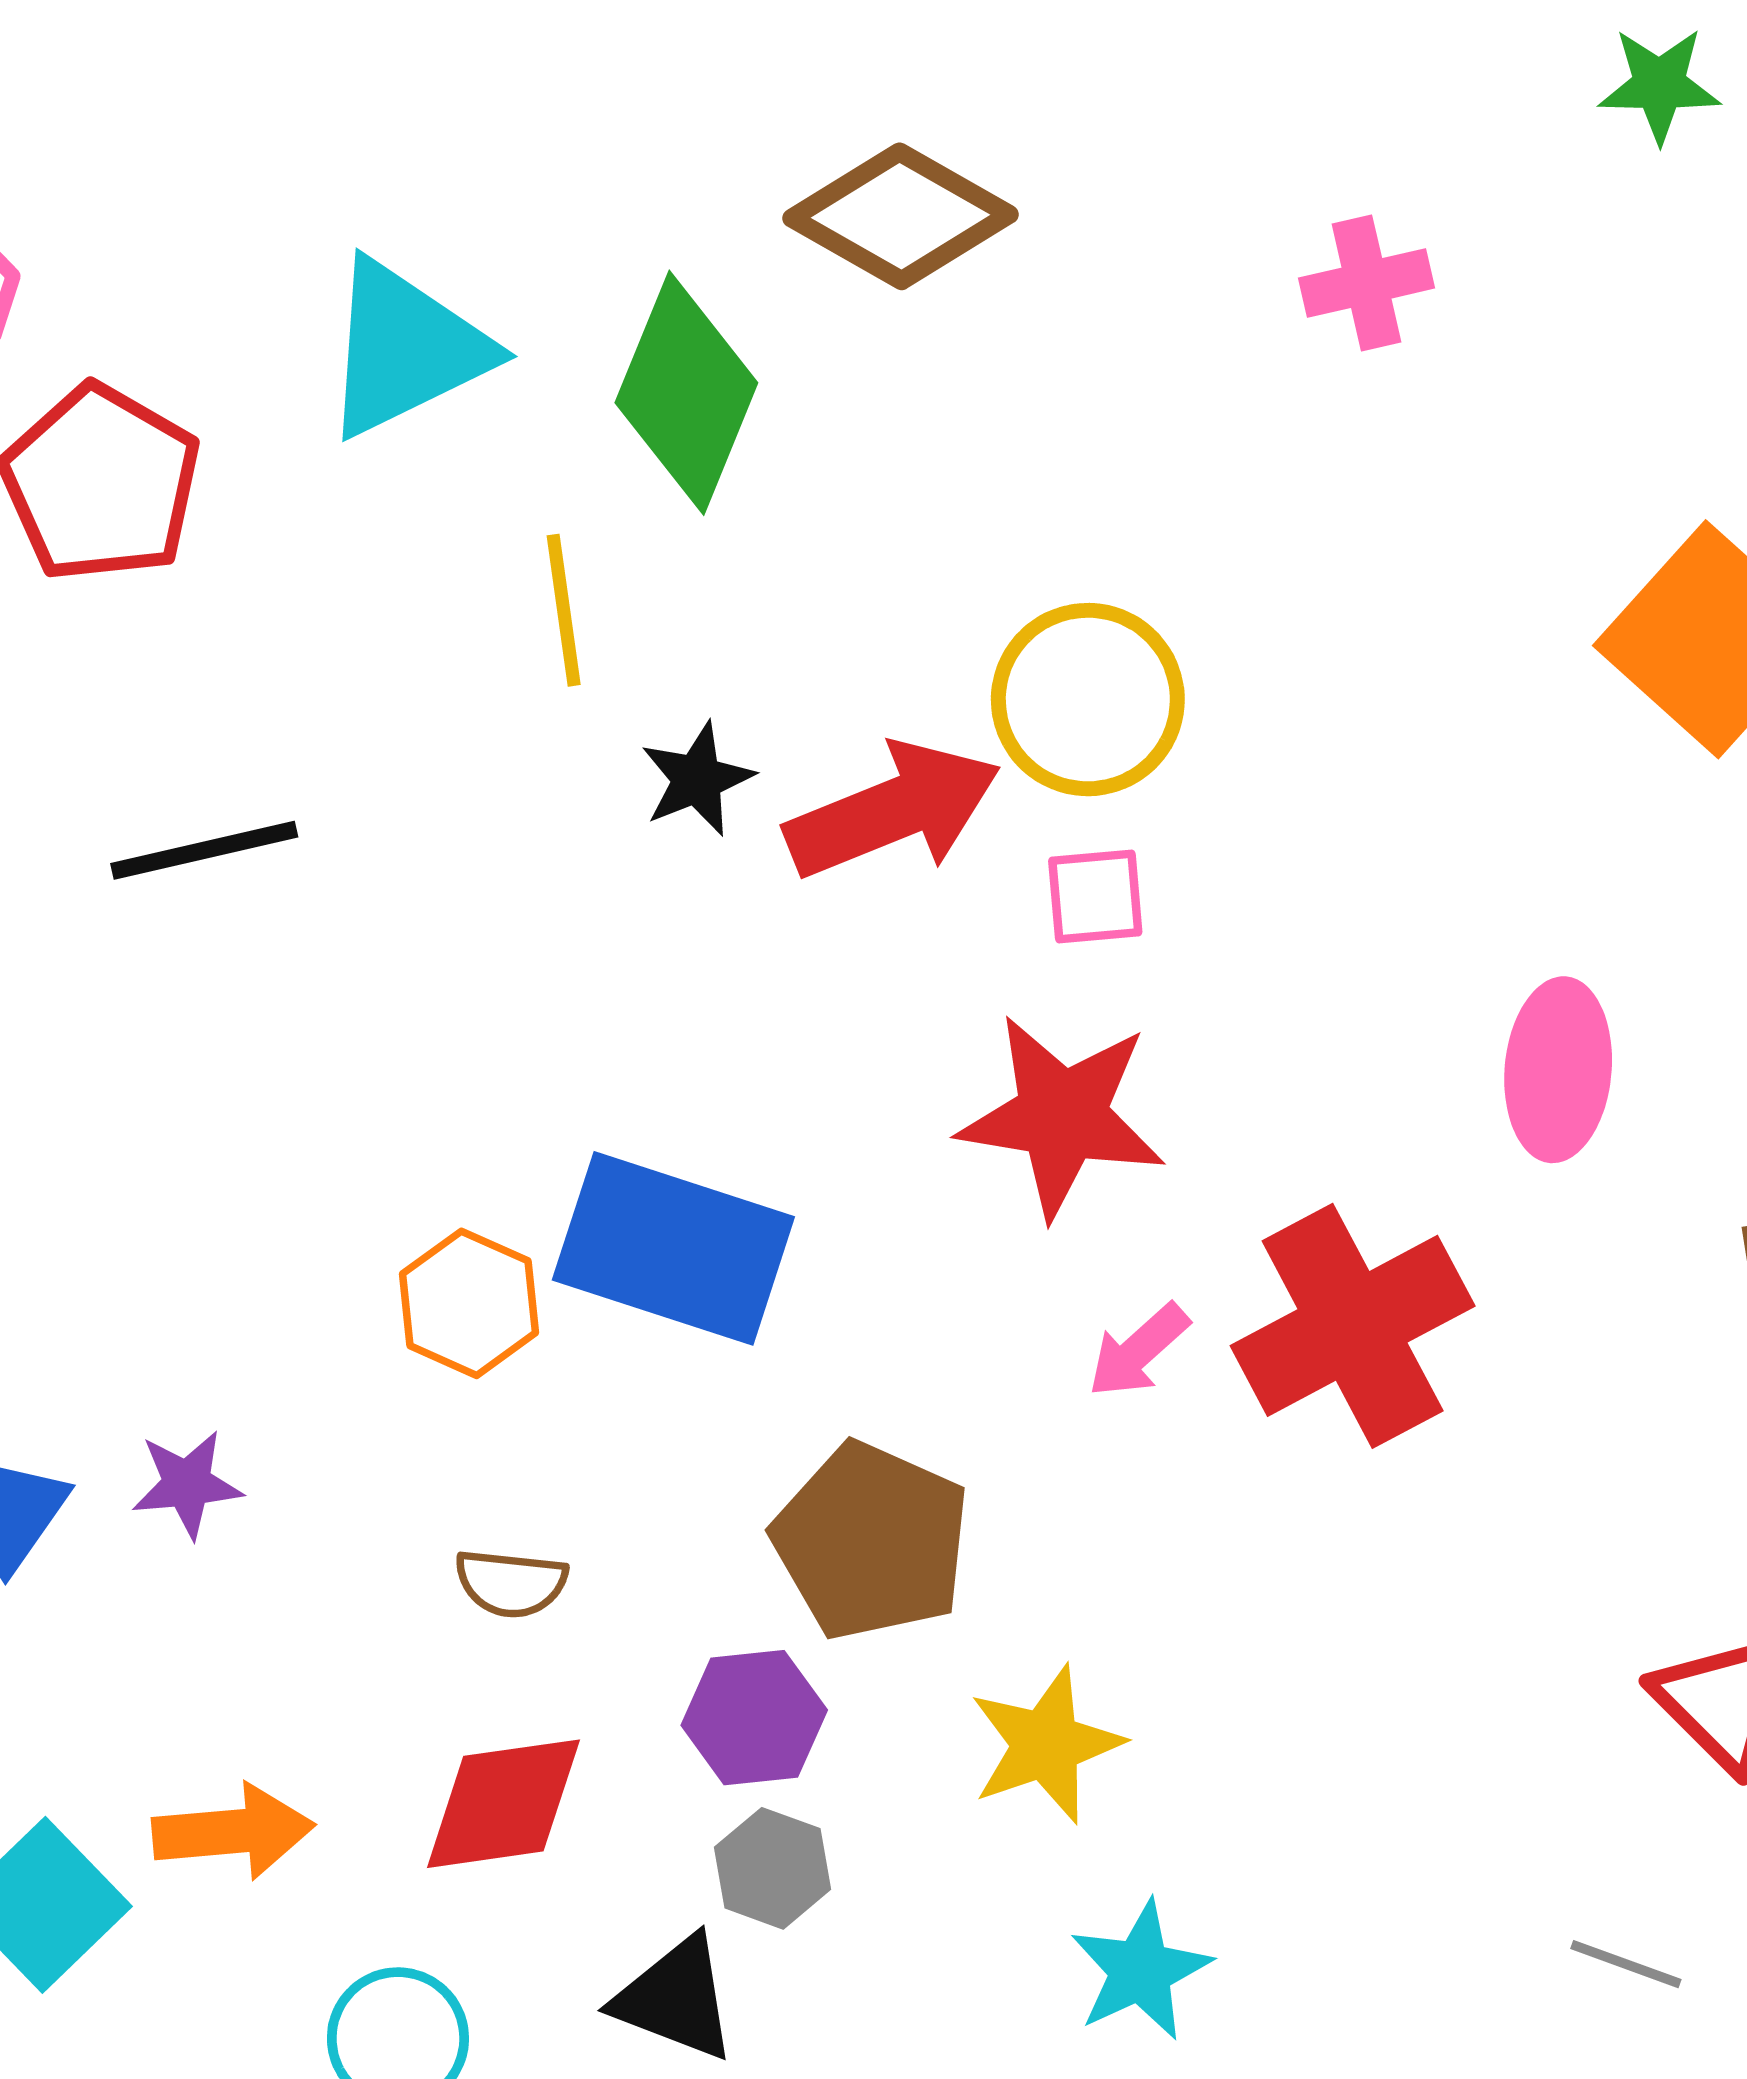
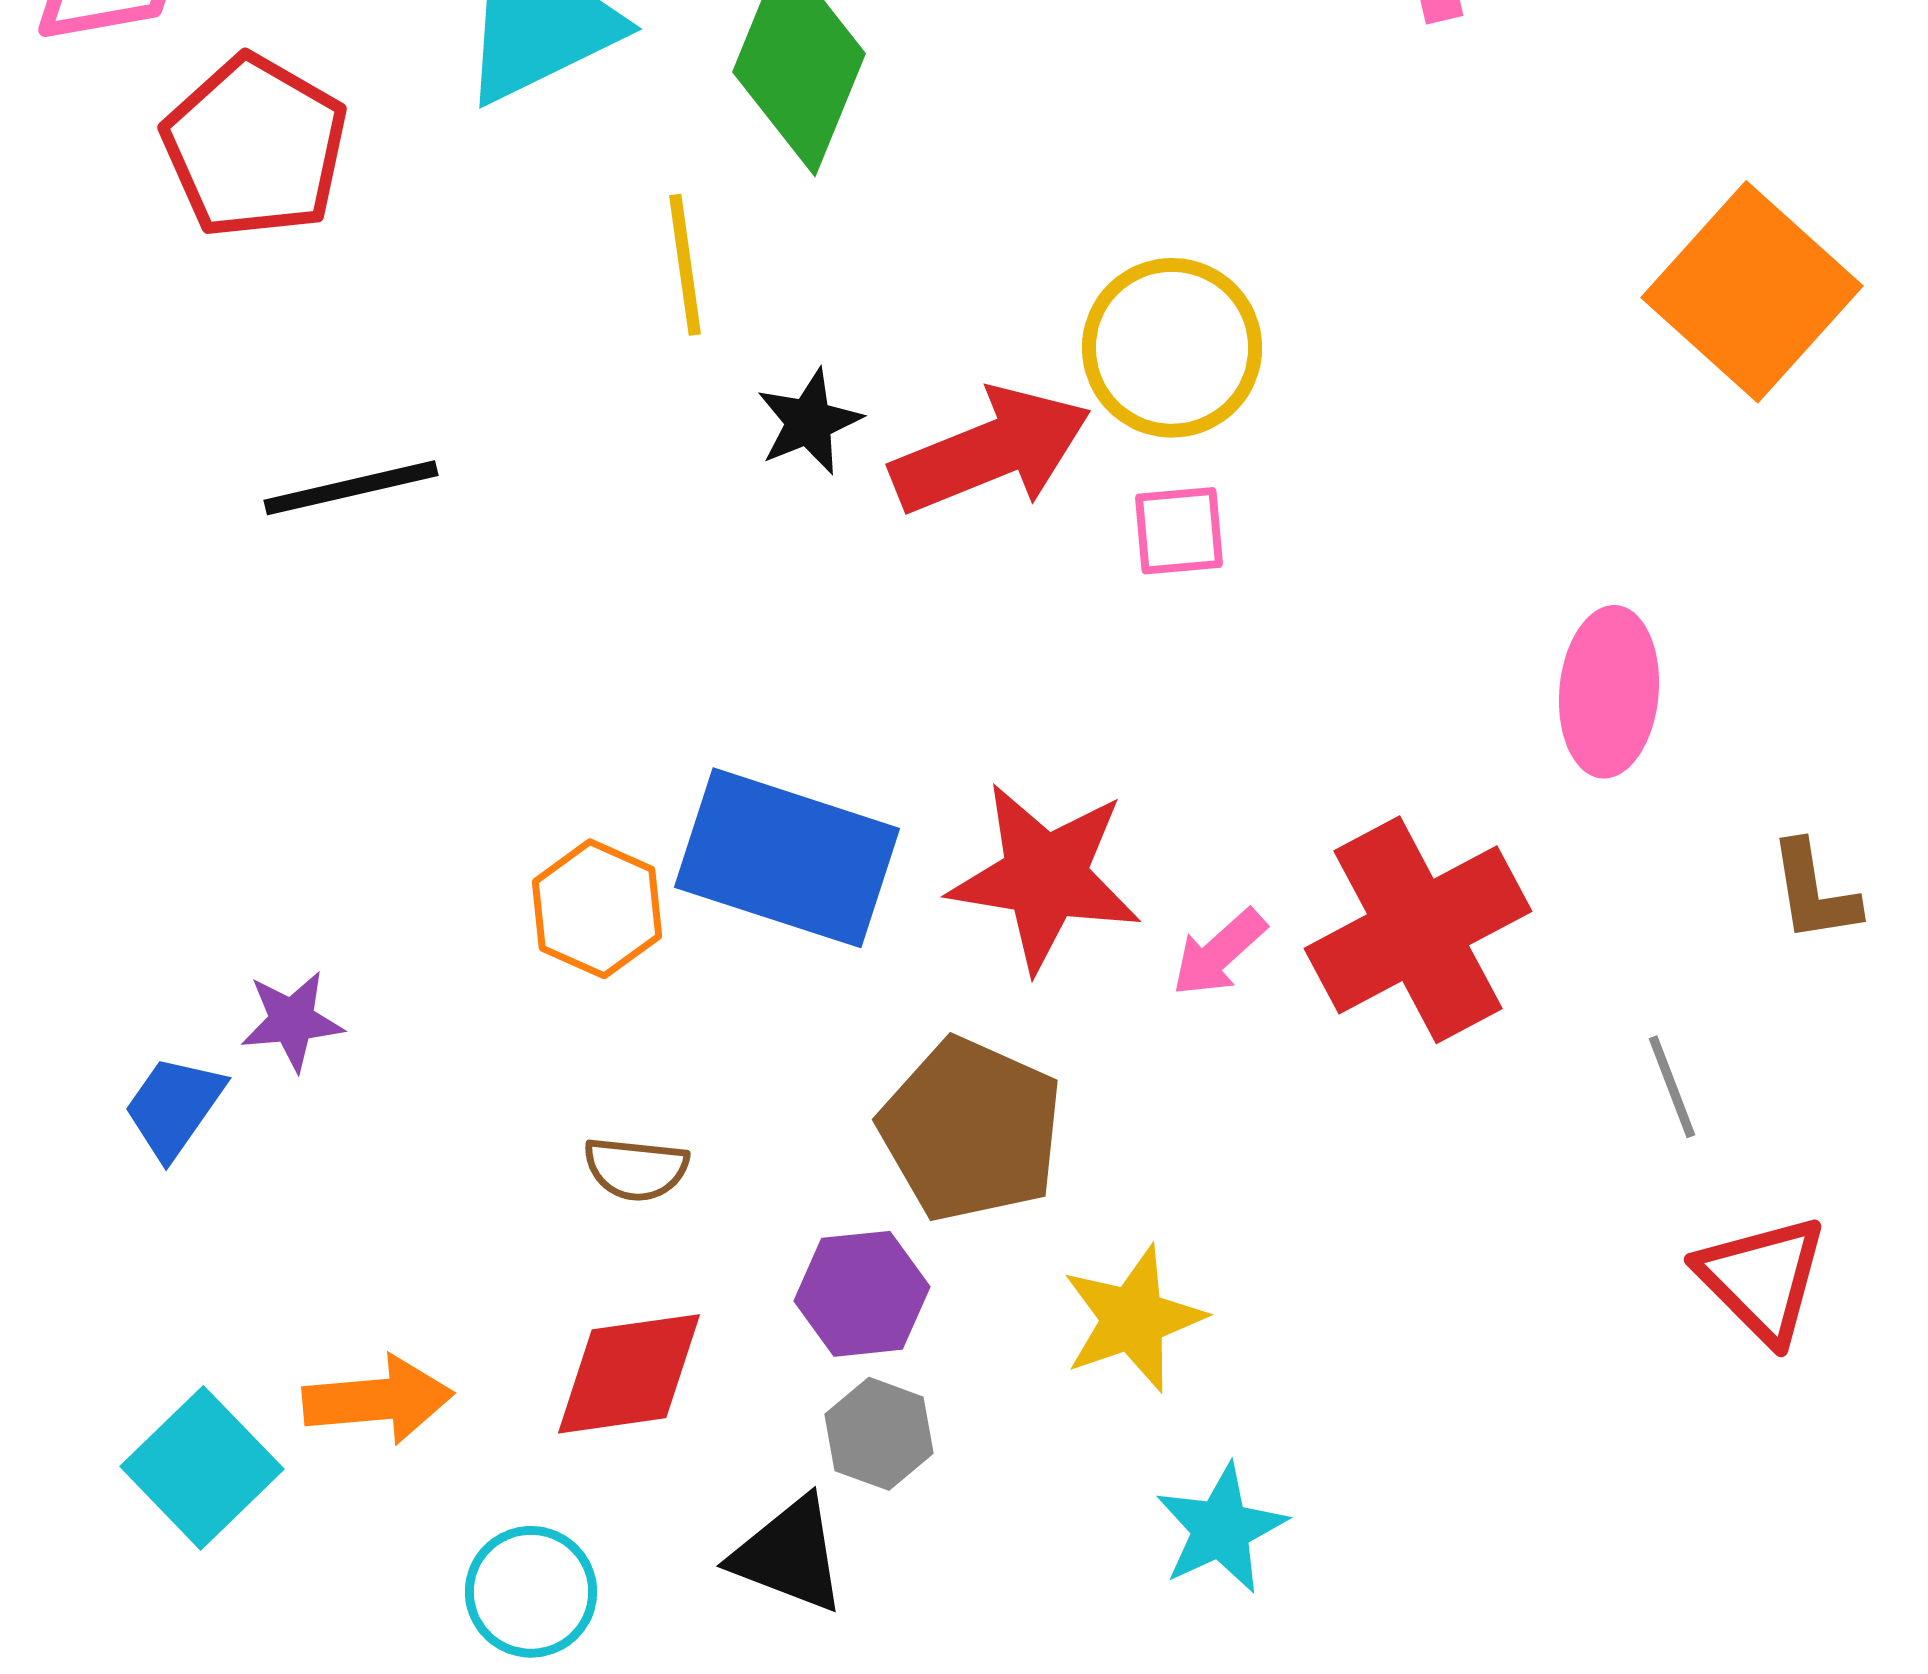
red star: (1062, 1116) -> (1045, 877), moved
purple star: (187, 1484) -> (292, 1021), moved
gray line: (1626, 1964) -> (1672, 1087), moved, turned 49

